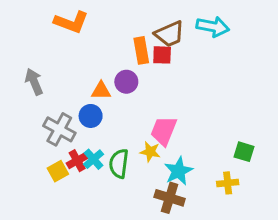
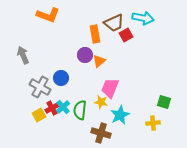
red square: (162, 55) -> (126, 35), moved, turned -32
orange triangle: (101, 91) -> (99, 61), moved, turned -40
brown cross: (170, 198) -> (101, 133), moved

